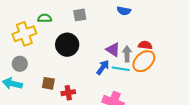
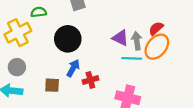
red semicircle: (145, 45) -> (156, 28), turned -40
blue arrow: (103, 67) -> (73, 68), moved
red cross: (68, 93) -> (90, 80), moved

